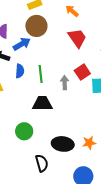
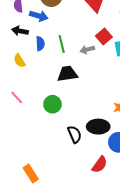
blue arrow: (22, 44) -> (39, 16), turned 54
gray arrow: (65, 83) -> (87, 50), turned -96
black ellipse: (63, 144) -> (98, 127), moved

